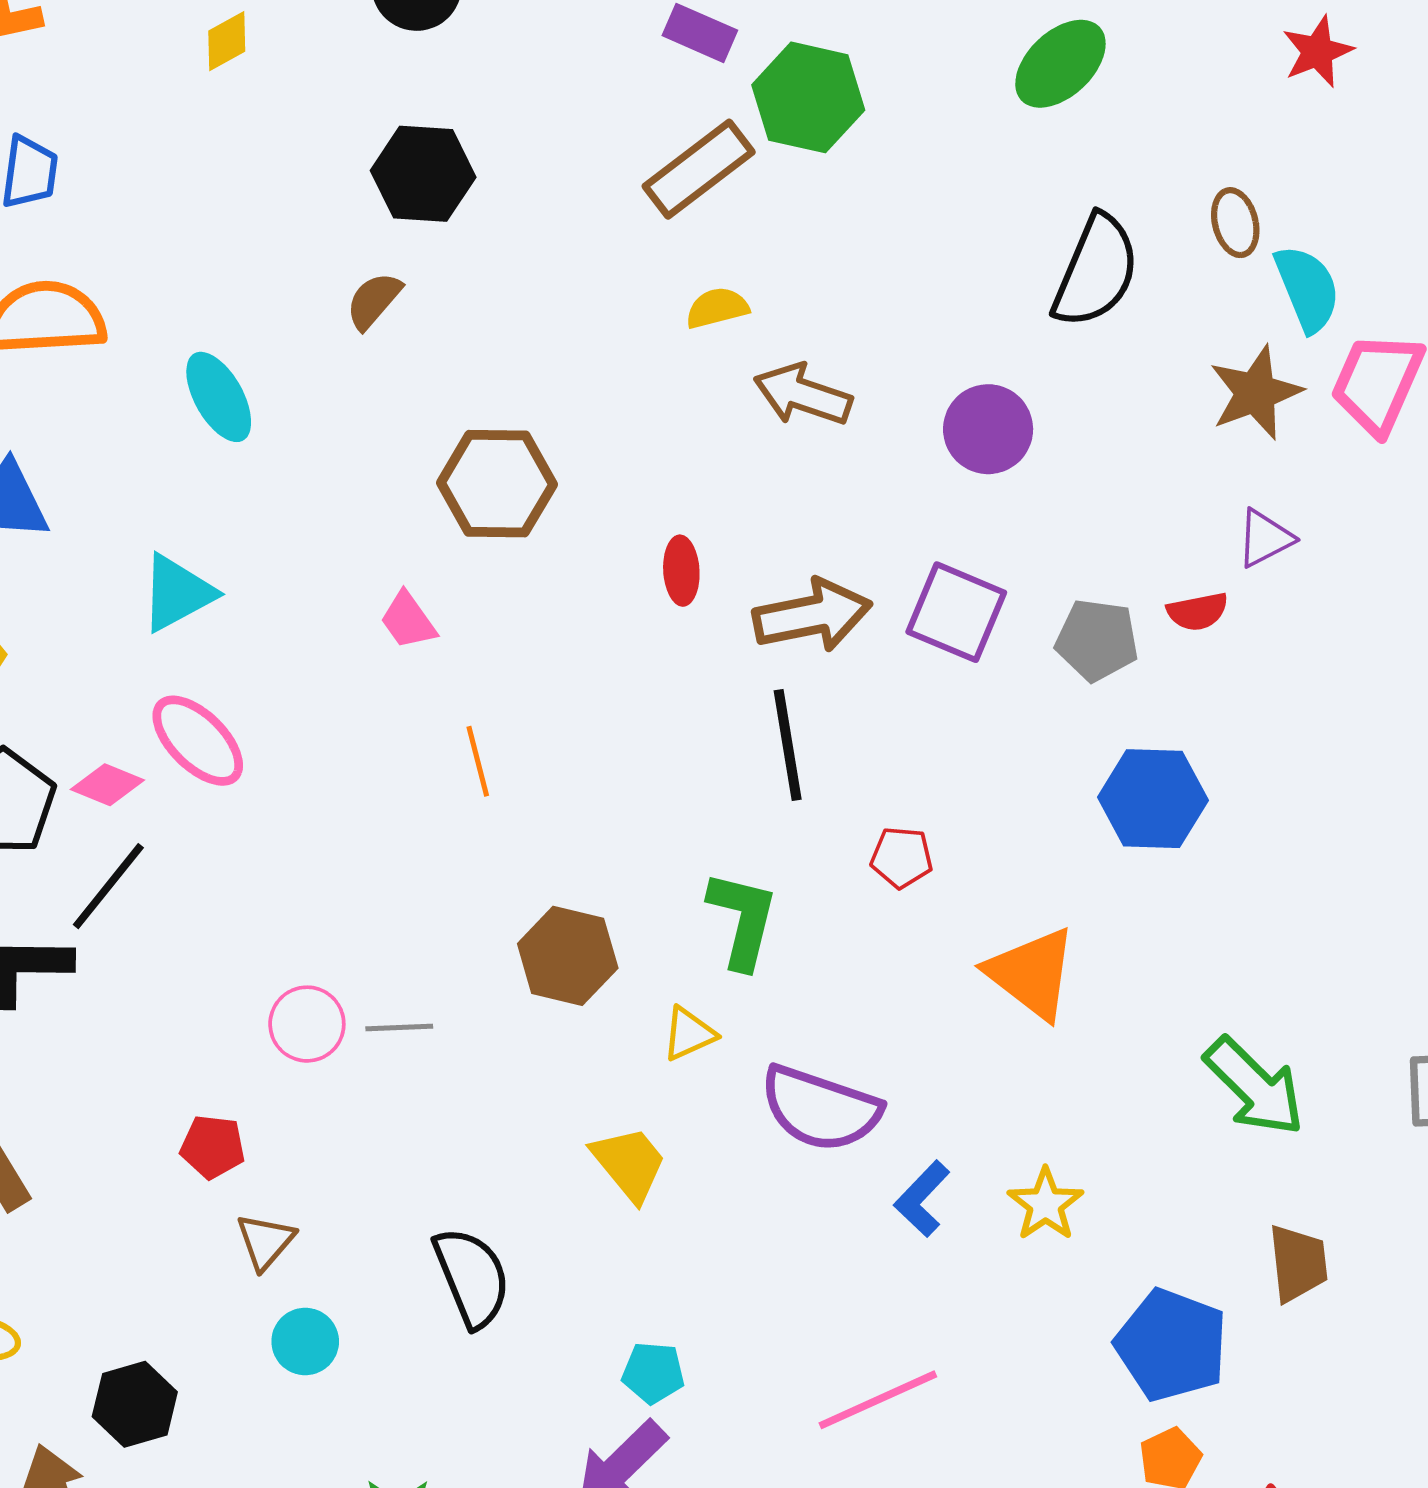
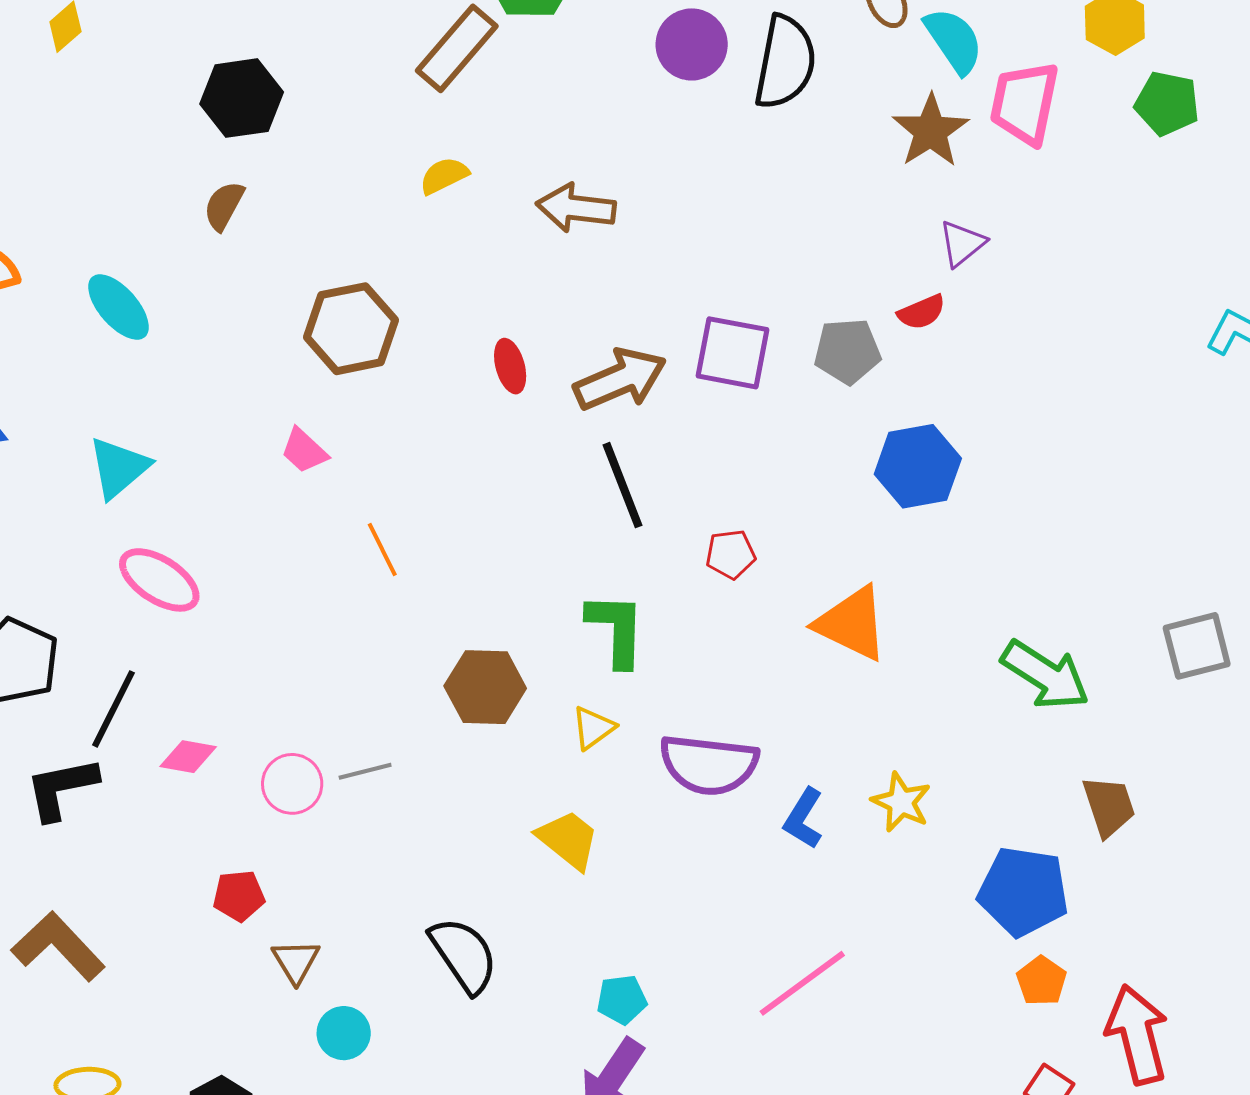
yellow semicircle: (717, 308) -> (444, 176), moved
purple circle: (988, 429) -> (692, 44), moved
pink diamond: (107, 785) -> (188, 757), moved

